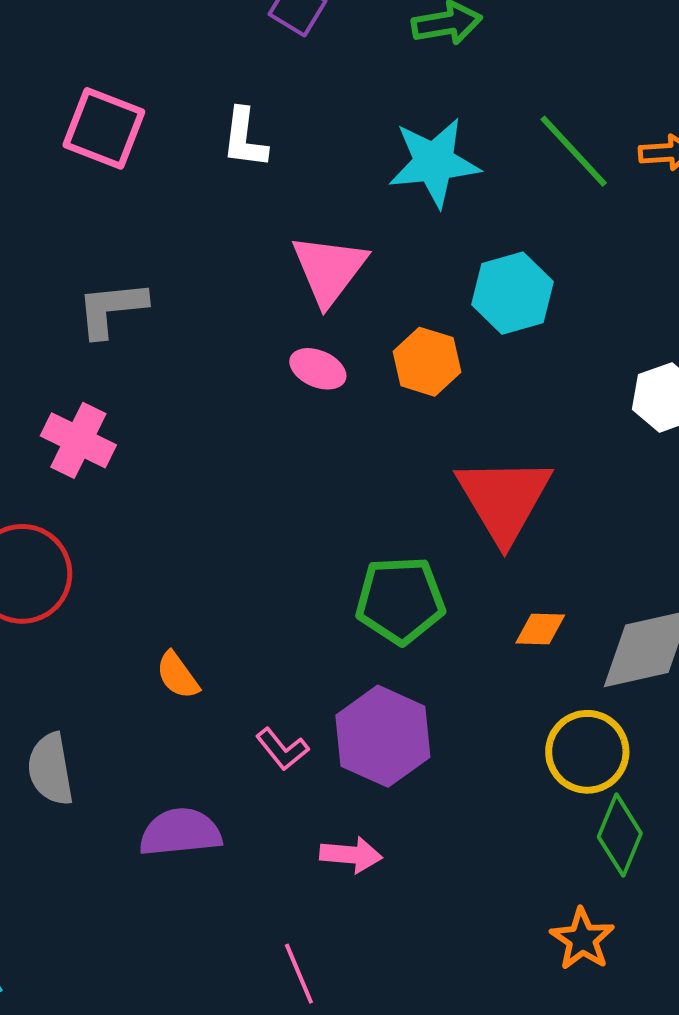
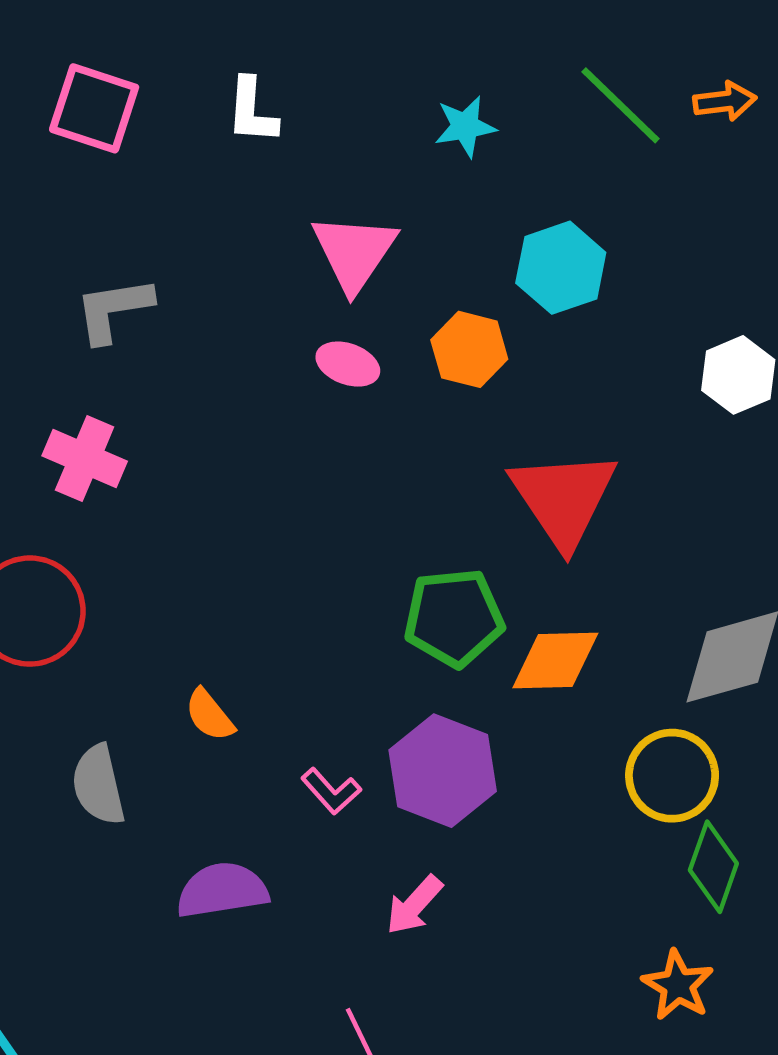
cyan star: (434, 162) -> (465, 126), size x0.6
orange diamond: (540, 629) -> (555, 661), moved, size x1.6
gray semicircle: (50, 769) -> (98, 785), moved
pink arrow: (351, 855) -> (414, 905), turned 130

